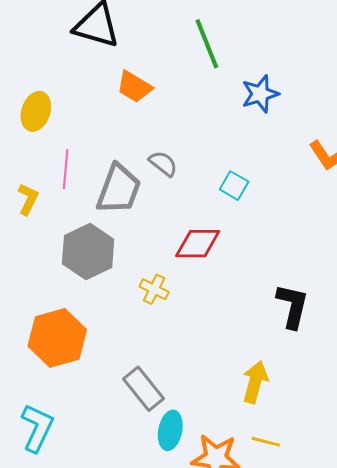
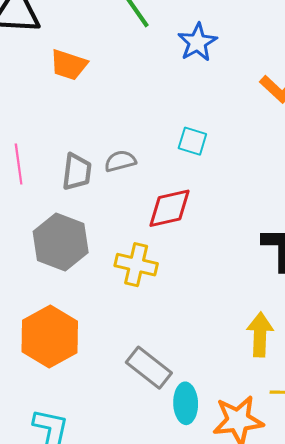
gray semicircle: (163, 164) -> (120, 161), moved, turned -40
gray trapezoid: (119, 189) -> (77, 172), size x0.7
yellow cross: (154, 289) -> (136, 265), size x1.4

